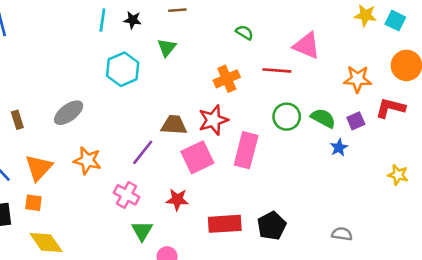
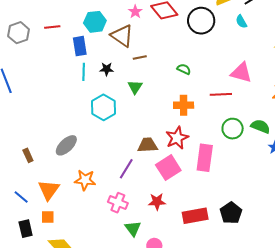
green semicircle: (244, 32) -> (184, 69), moved
orange cross: (227, 79) -> (184, 105), turned 30

